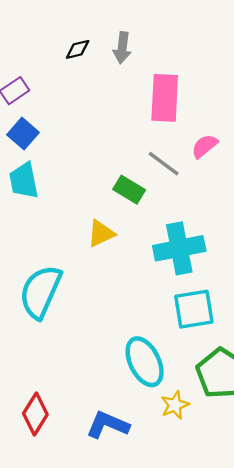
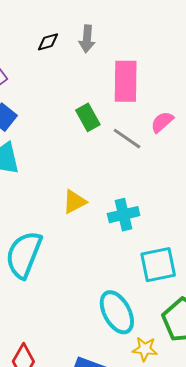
green rectangle: (129, 190) -> (88, 117), moved, turned 32
cyan cross: (179, 248) -> (124, 215), moved, size x0.7
yellow star: (175, 405) -> (145, 349), turned 30

